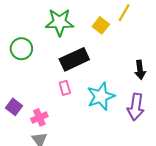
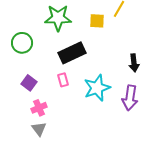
yellow square: (101, 25) -> (97, 21), turned -35
purple square: (14, 107) -> (29, 83), moved

